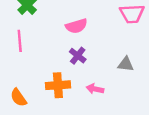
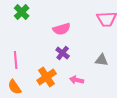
pink line: (20, 41) -> (16, 60), moved
orange cross: (58, 85) -> (47, 77), turned -30

